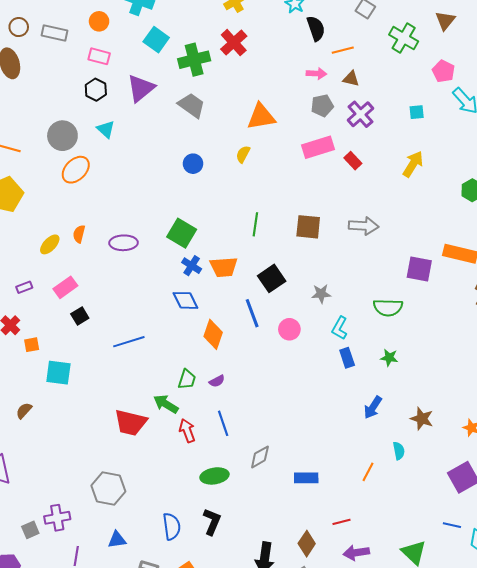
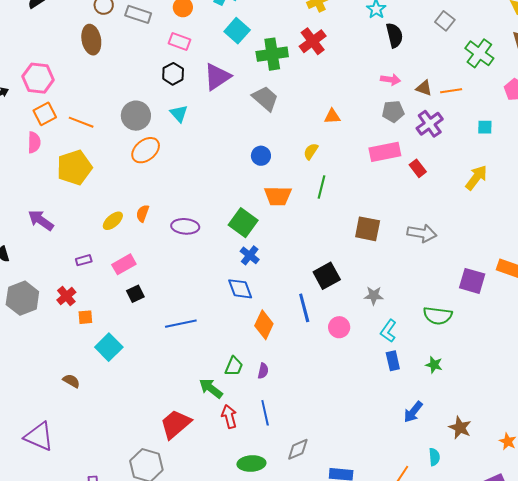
orange line: (343, 50) -> (451, 91), moved
orange triangle: (261, 117) -> (332, 116), size x0.6
green line: (255, 224) -> (322, 187), moved
orange trapezoid: (224, 267) -> (278, 196), moved
cyan square: (58, 373) -> (109, 347), turned 32
purple semicircle: (217, 381) -> (263, 371), turned -56
brown semicircle: (24, 411) -> (71, 381), turned 72
red trapezoid: (131, 423) -> (176, 424), moved, turned 120

